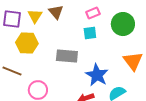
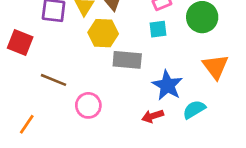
yellow hexagon: (27, 43) -> (103, 33), moved

